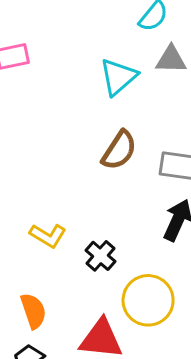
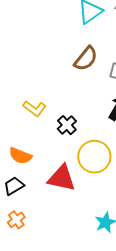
orange semicircle: (33, 311) -> (20, 156), turned 125

